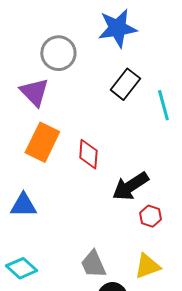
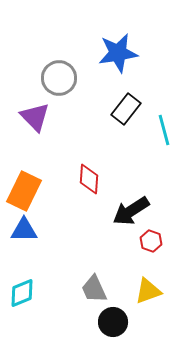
orange rectangle: (42, 142) -> (24, 191), moved
cyan diamond: (21, 268) -> (22, 293), turned -64

